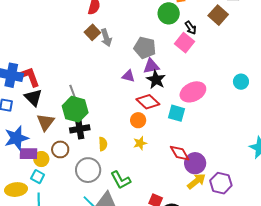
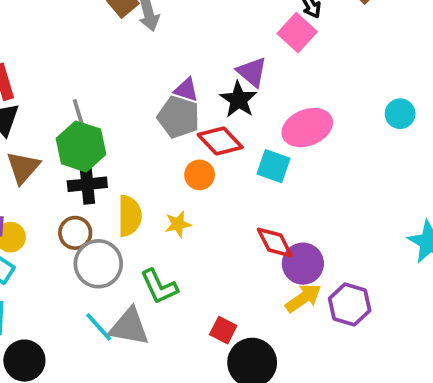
gray pentagon: (145, 48) -> (178, 117), moved
purple triangle: (151, 66) -> (252, 72), moved, turned 48
yellow star: (140, 143) -> (178, 224), moved
yellow semicircle: (103, 144) -> (130, 216), size x1.5
brown circle: (60, 149) -> (75, 233), moved

